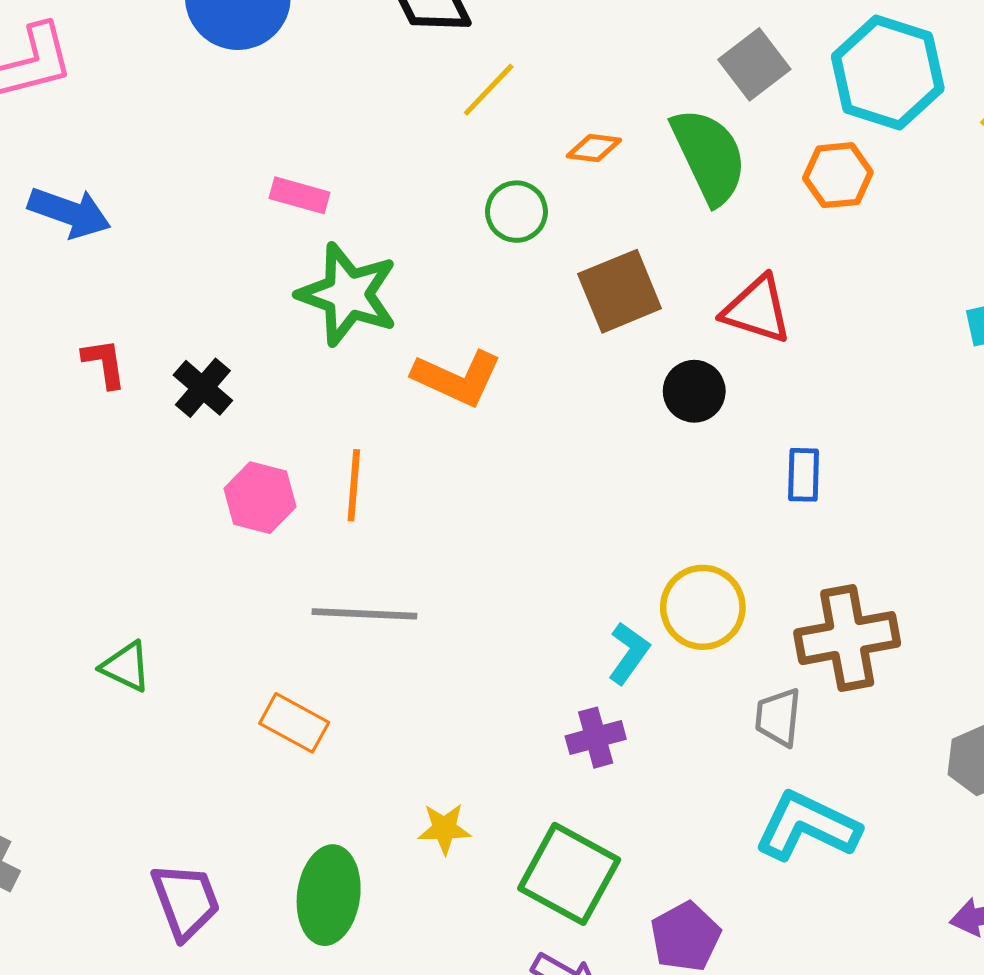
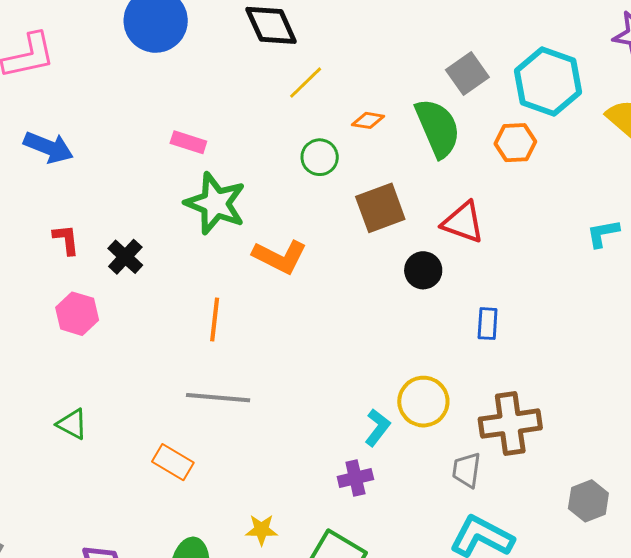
pink hexagon: (260, 498) -> (77, 314), moved

